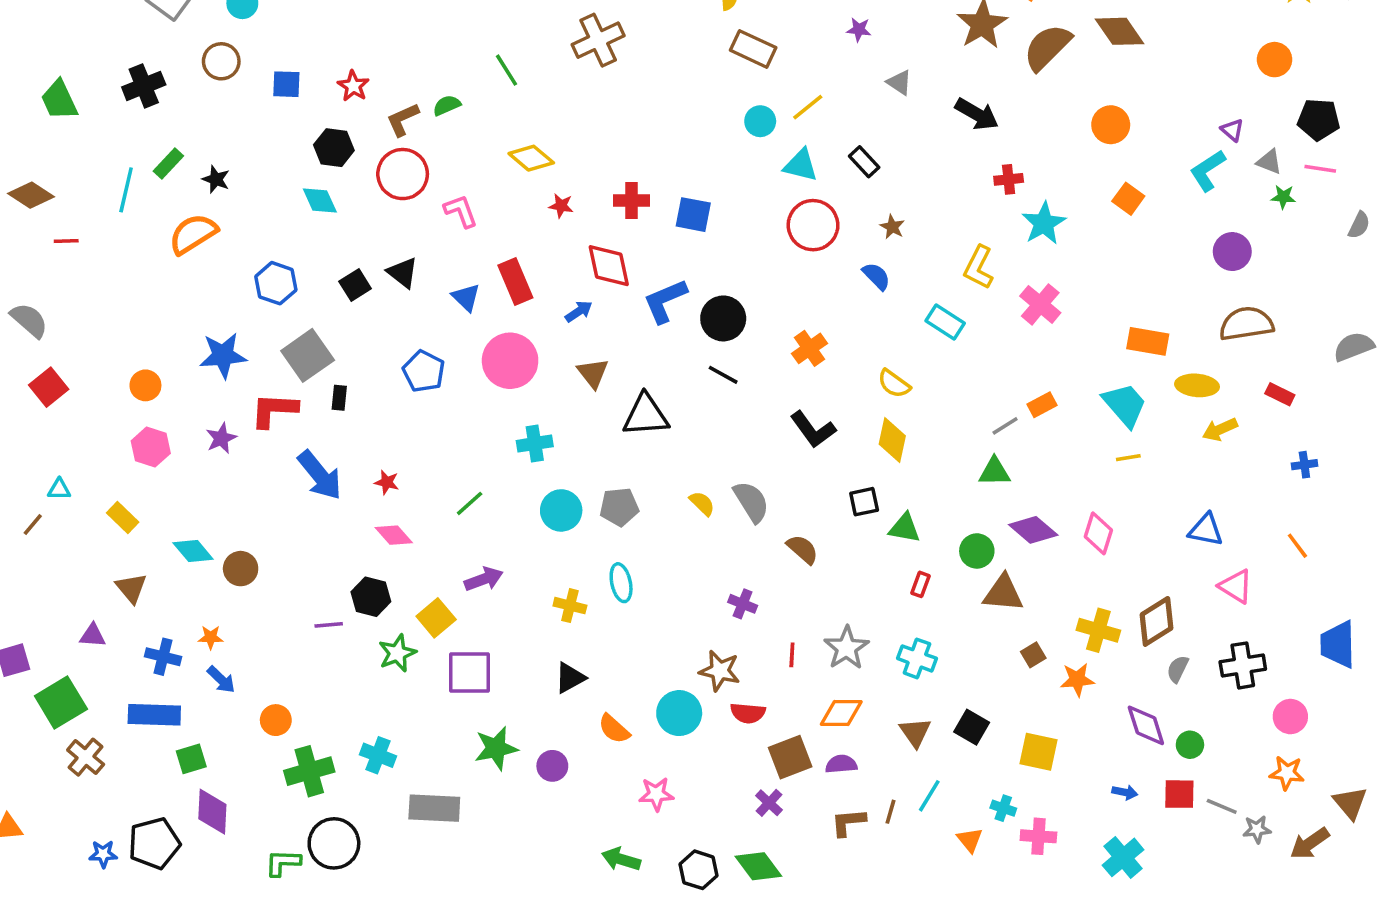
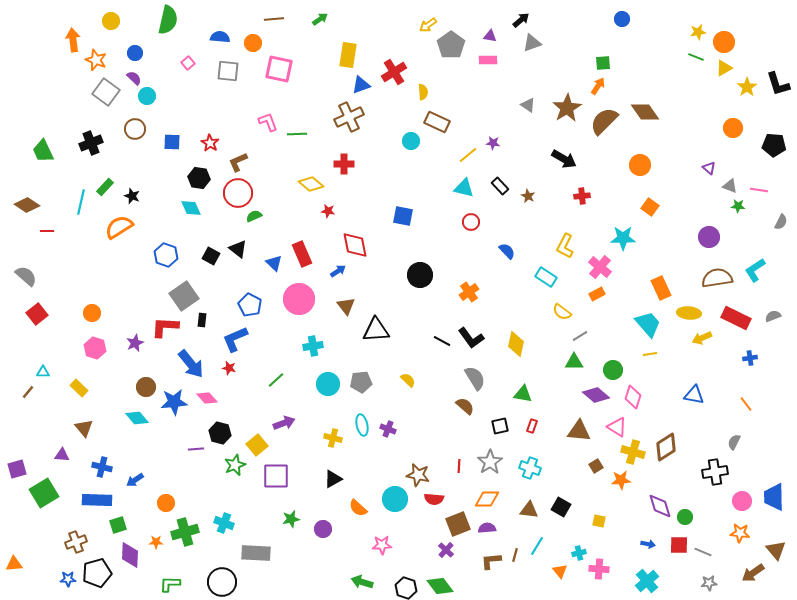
purple star: (859, 30) -> (493, 143), moved
green line: (507, 70) -> (297, 134), turned -60
gray triangle: (899, 82) -> (528, 105), moved
green semicircle: (447, 105) -> (254, 216), moved
black pentagon: (1319, 119) -> (774, 145), moved
cyan circle: (760, 121) -> (411, 141), moved
cyan L-shape: (1208, 171) -> (755, 270), moved
red cross: (632, 200) -> (344, 164), moved
pink L-shape: (461, 211) -> (268, 122), moved
cyan star: (1044, 223) -> (623, 238), moved, turned 30
red circle: (813, 225) -> (471, 222), size x0.6
brown star: (892, 227) -> (528, 196), moved
black square: (355, 285) -> (211, 256), turned -30
blue L-shape: (665, 301) -> (235, 339), moved
orange rectangle: (1148, 341) -> (661, 288), turned 55
gray semicircle: (1354, 347) -> (773, 316), moved, size x0.7
blue star: (223, 355) -> (174, 402), moved
black line: (723, 375) -> (442, 341), moved
yellow semicircle: (894, 384) -> (562, 312), moved
red rectangle: (1280, 394) -> (736, 318), size x1.8
orange rectangle: (1042, 405) -> (597, 294), moved
gray semicircle: (751, 502) -> (475, 378), moved
black square: (864, 502) -> (500, 426), moved
pink diamond: (394, 535) -> (207, 398), moved
cyan diamond: (193, 551) -> (137, 418), moved
green circle: (977, 551) -> (613, 370), moved
brown circle: (241, 569) -> (146, 387), moved
pink triangle: (1236, 586) -> (617, 427), moved
purple cross: (743, 604) -> (388, 429), moved
orange star: (211, 637) -> (156, 542), moved
blue trapezoid: (1338, 644) -> (774, 497), moved
gray semicircle: (1178, 669) -> (734, 442), moved
blue arrow: (221, 680) -> (135, 480), turned 102
brown triangle: (915, 732) -> (529, 510), turned -48
green star: (496, 748) -> (291, 519), size x0.7
yellow square: (1038, 752) -> (599, 521), size x0.6
brown cross: (86, 757) -> (76, 542), moved, turned 30
cyan cross: (1003, 808) -> (579, 553), turned -32
gray star: (1257, 829) -> (709, 583), moved
black circle: (334, 843) -> (222, 582), moved

